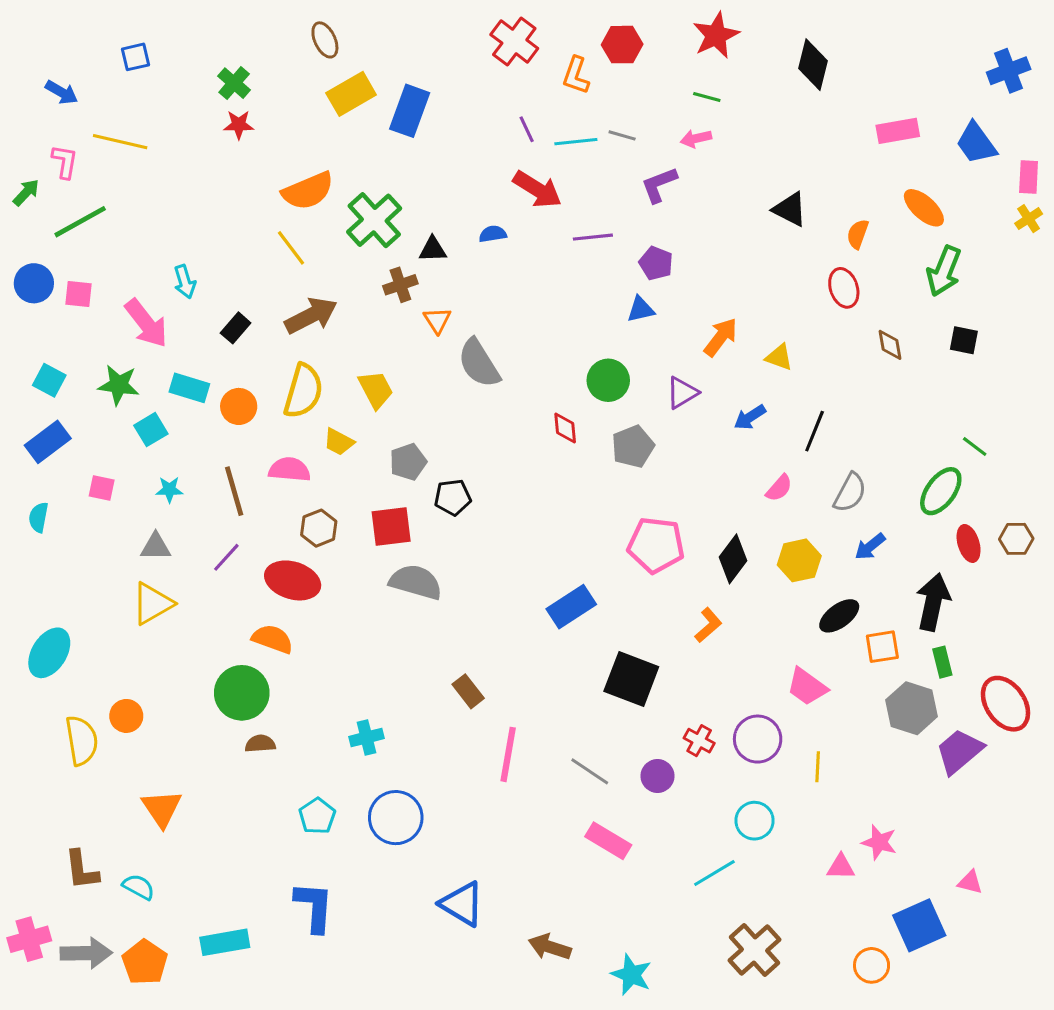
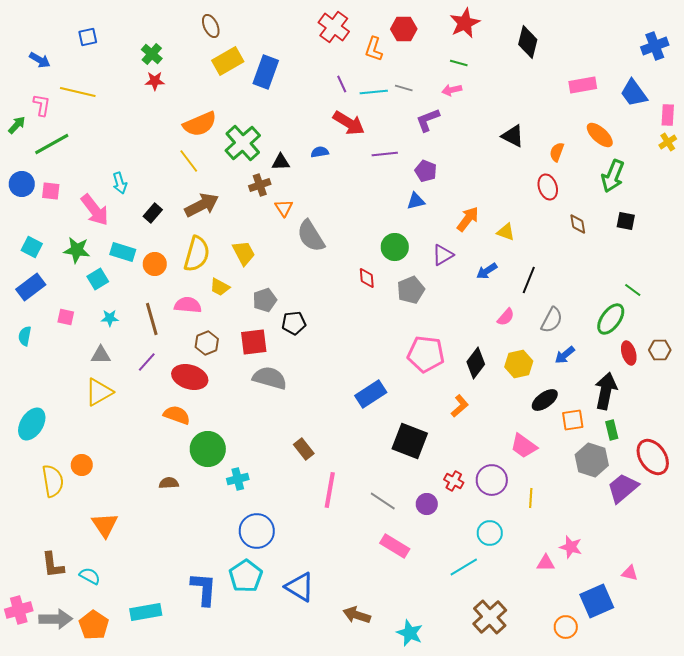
green circle: (242, 693) -> (208, 449), moved
cyan pentagon: (317, 816) -> (246, 576), moved, size x1.4

